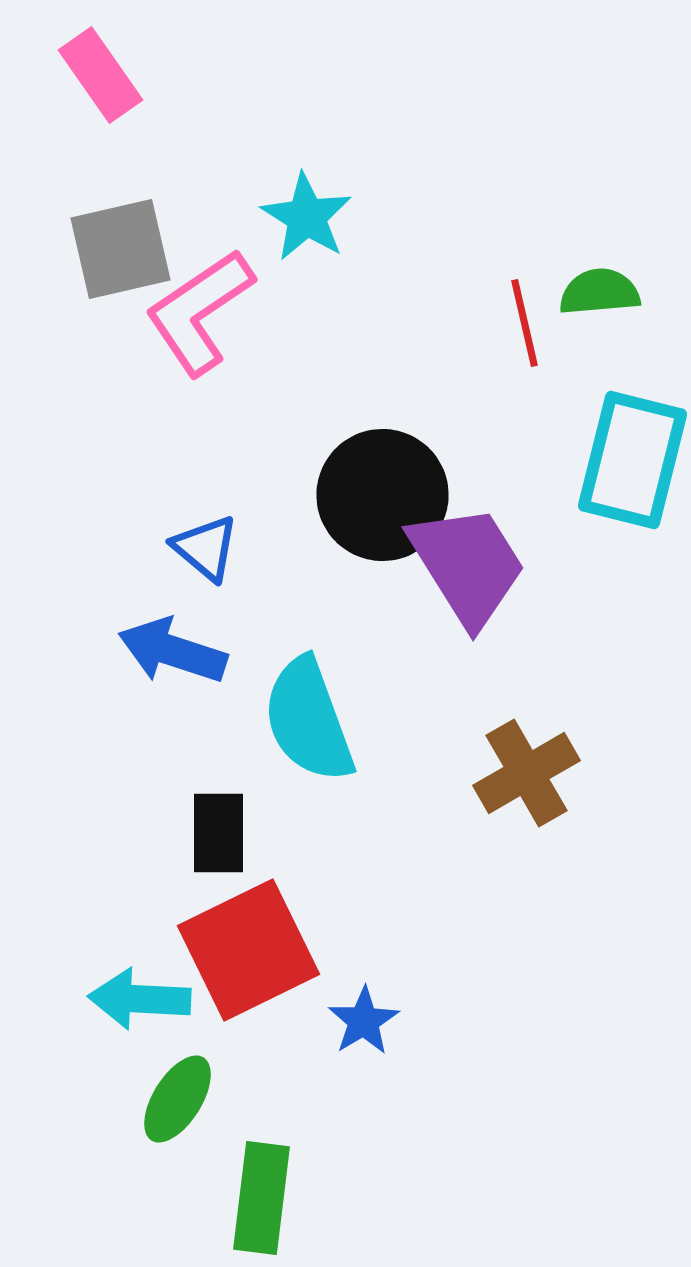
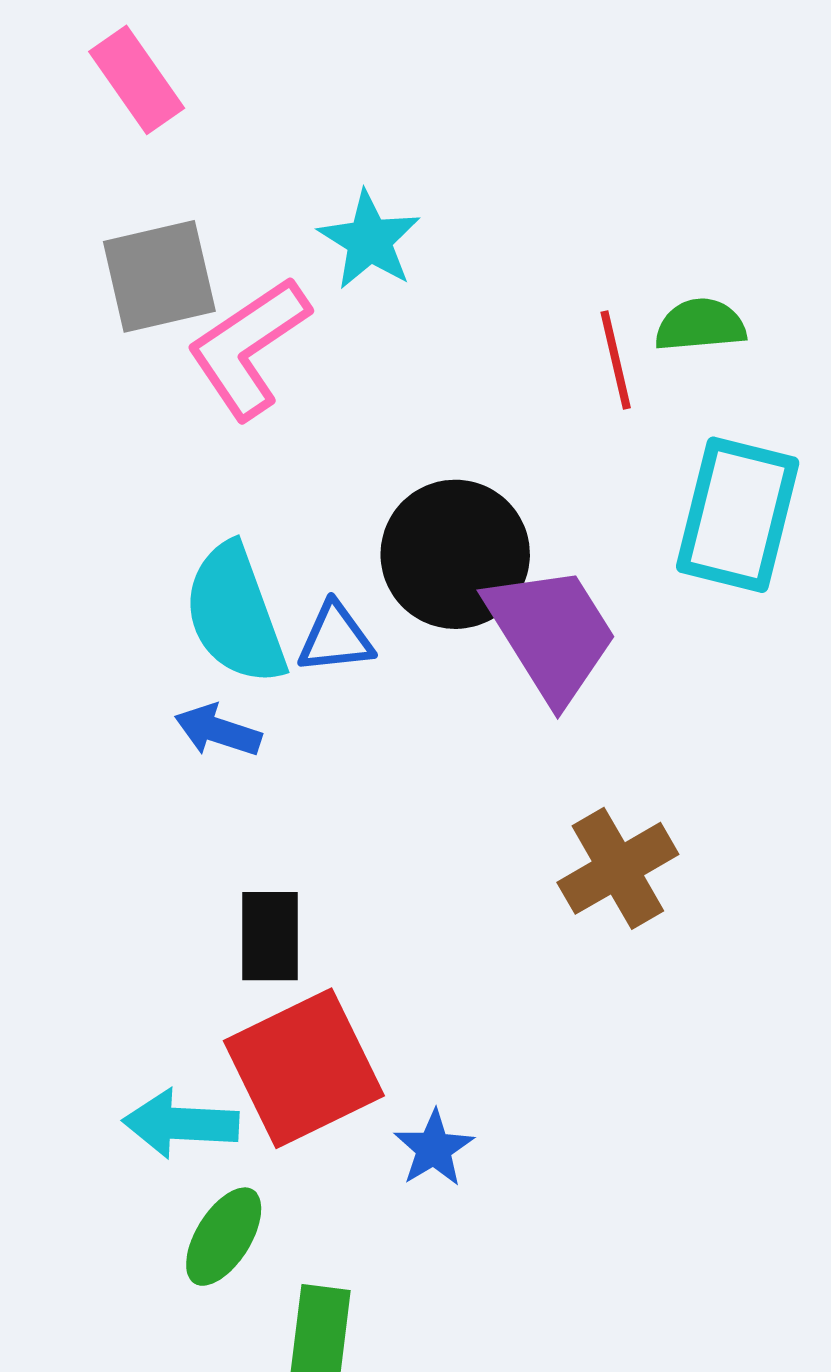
blue triangle: (206, 548) -> (335, 638), moved, turned -46
blue arrow: (172, 651) -> (218, 731), size x0.7
cyan semicircle: (308, 720) -> (235, 614), moved

